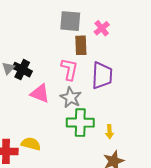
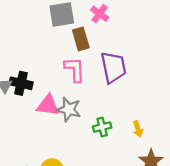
gray star: (71, 98) -> (69, 109), moved
green cross: (80, 123) -> (102, 127), size x0.6

